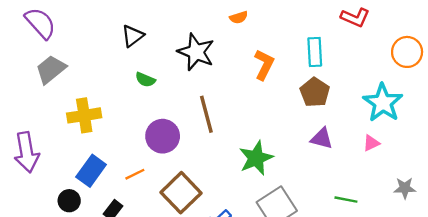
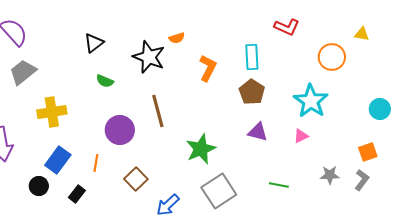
orange semicircle: (239, 17) -> (177, 38), moved
orange line: (135, 174) -> (96, 163), turned -54
brown square: (181, 193) -> (136, 179), size x0.7

